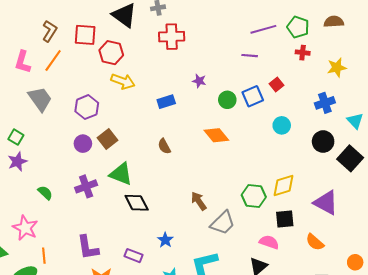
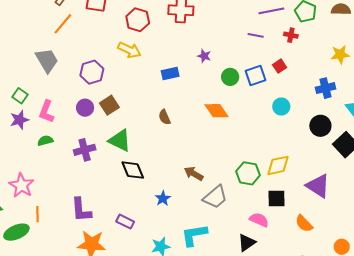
red hexagon: (111, 53) -> (138, 20), moved
red cross: (303, 53) -> (291, 35), moved
pink L-shape: (23, 62) -> (46, 112), moved
green semicircle: (45, 193) -> (45, 141), moved, turned -63
brown arrow: (199, 201) -> (194, 174), turned -30
blue star: (165, 240) -> (163, 198), moved

